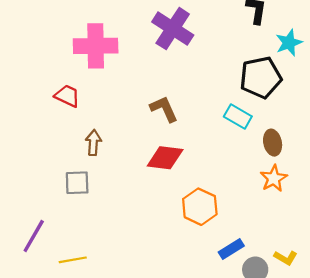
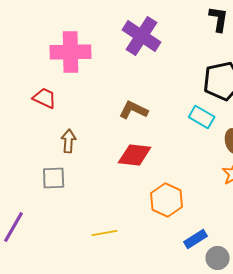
brown L-shape: (164, 109) -> (134, 110), turned -40
yellow line: (73, 260) -> (105, 233), moved

